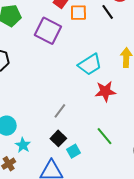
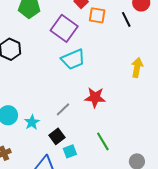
cyan trapezoid: (90, 64) -> (73, 59), moved
red star: (105, 91) -> (95, 97), moved
cyan star: (23, 145) -> (32, 122), moved

